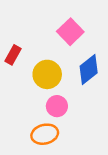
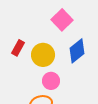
red rectangle: (13, 55) -> (18, 48), moved

